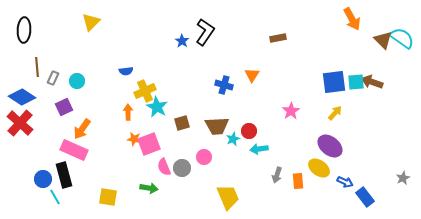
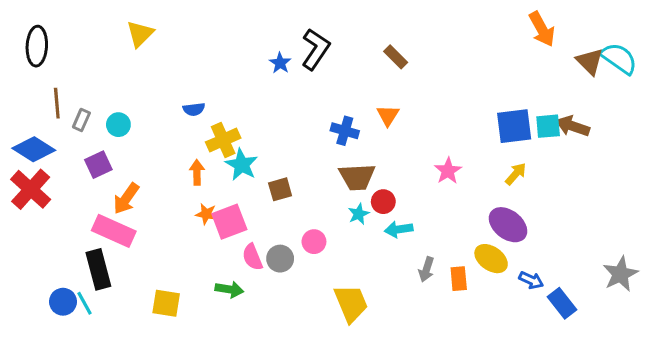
brown rectangle: (278, 38) -> (396, 57), moved, turned 56
brown trapezoid: (217, 126) -> (357, 177), moved
gray star: (403, 178) -> (620, 274), size x1.6
blue circle: (43, 179) -> (63, 302), moved

